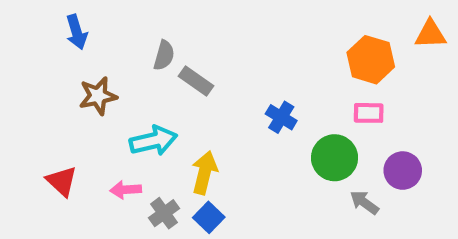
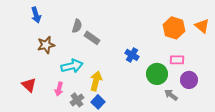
orange triangle: (430, 34) -> (202, 26), moved, turned 42
pink rectangle: (369, 113) -> (177, 60), moved
pink arrow: (126, 190) -> (59, 89), turned -72

